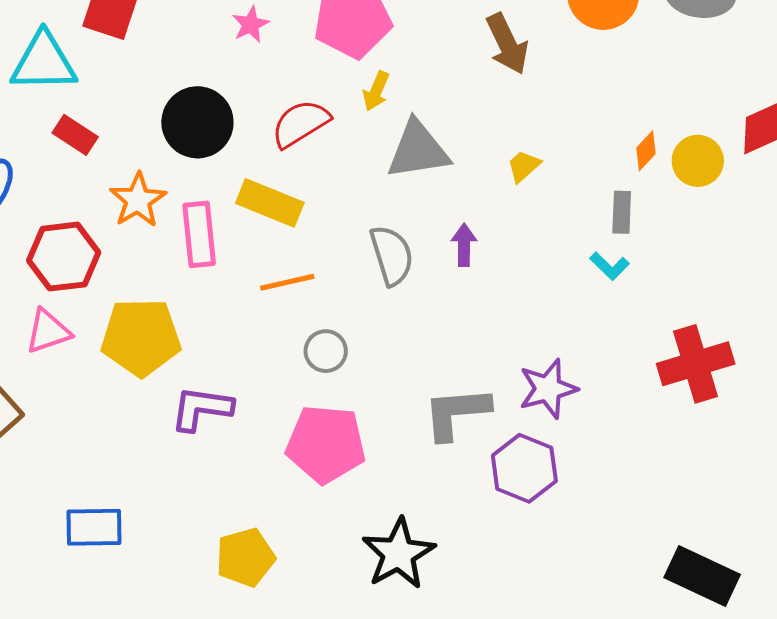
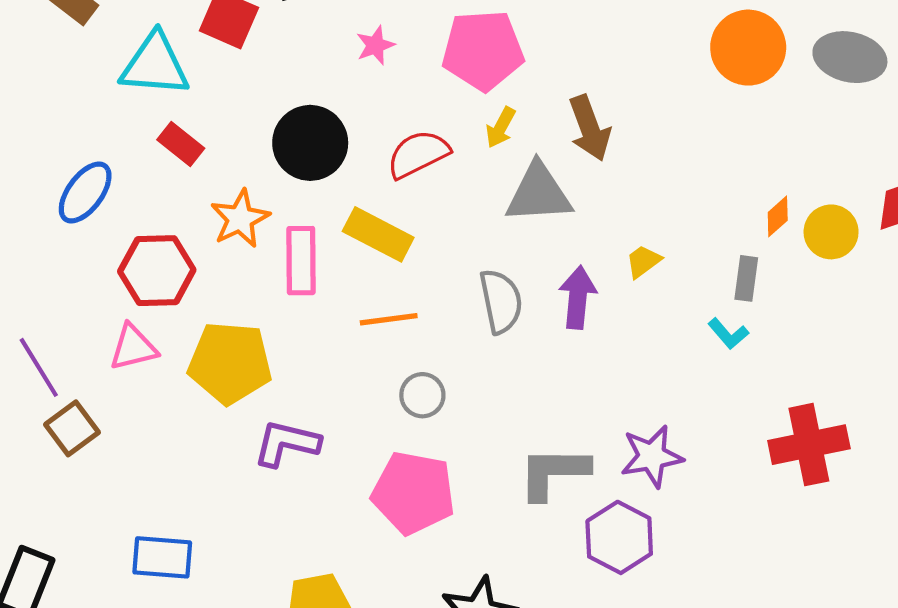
brown arrow: (507, 44) -> (590, 128), moved
yellow trapezoid: (524, 166) -> (643, 261), moved
purple arrow: (464, 245) -> (578, 297), size x1.4

